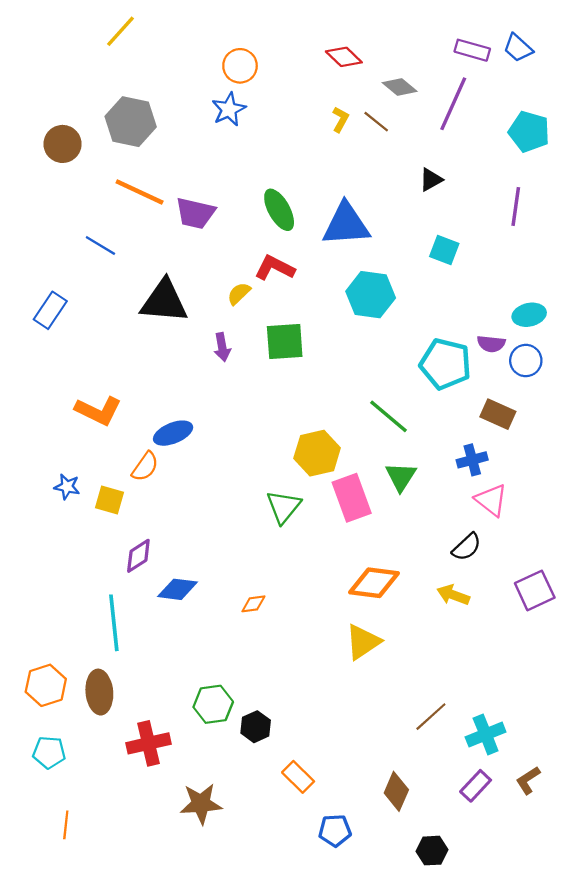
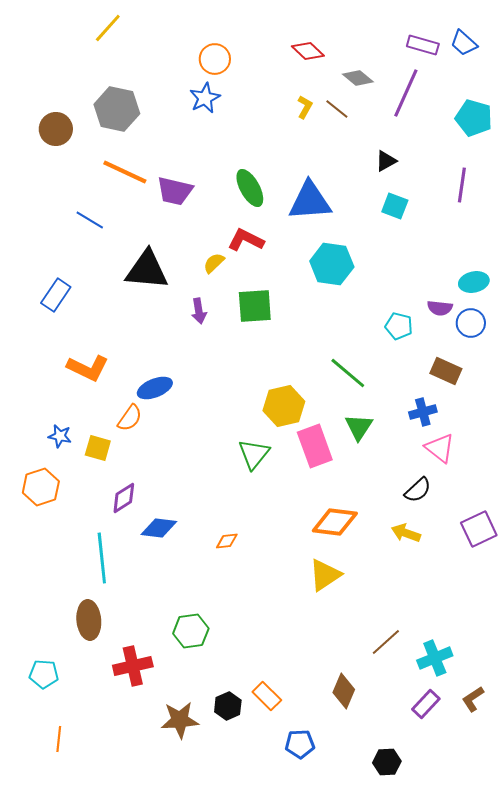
cyan square: (444, 250) -> (395, 206), moved
blue rectangle: (50, 310) -> (56, 295), moved
cyan pentagon: (445, 364) -> (399, 326), size x0.6
orange hexagon: (46, 685) -> (41, 487), moved
black hexagon: (256, 727) -> (228, 706), moved
brown diamond: (396, 791) -> (344, 691), moved

